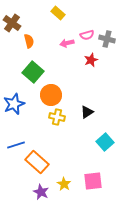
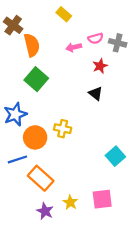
orange semicircle: (29, 41) -> (32, 45), size x1.5
orange circle: (51, 95) -> (35, 137), moved
black triangle: (87, 112) -> (96, 93), moved, turned -48

